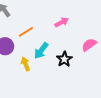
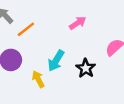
orange line: (26, 32) -> (26, 29), moved

